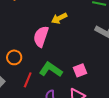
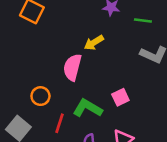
pink square: (80, 70) -> (120, 97), moved

